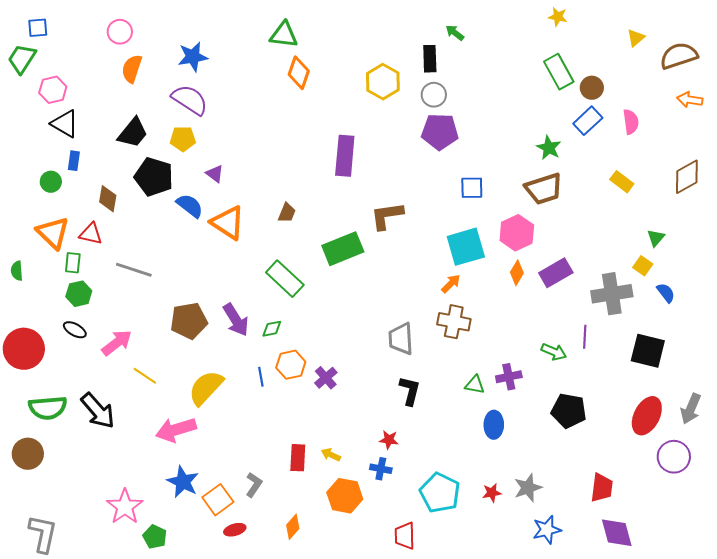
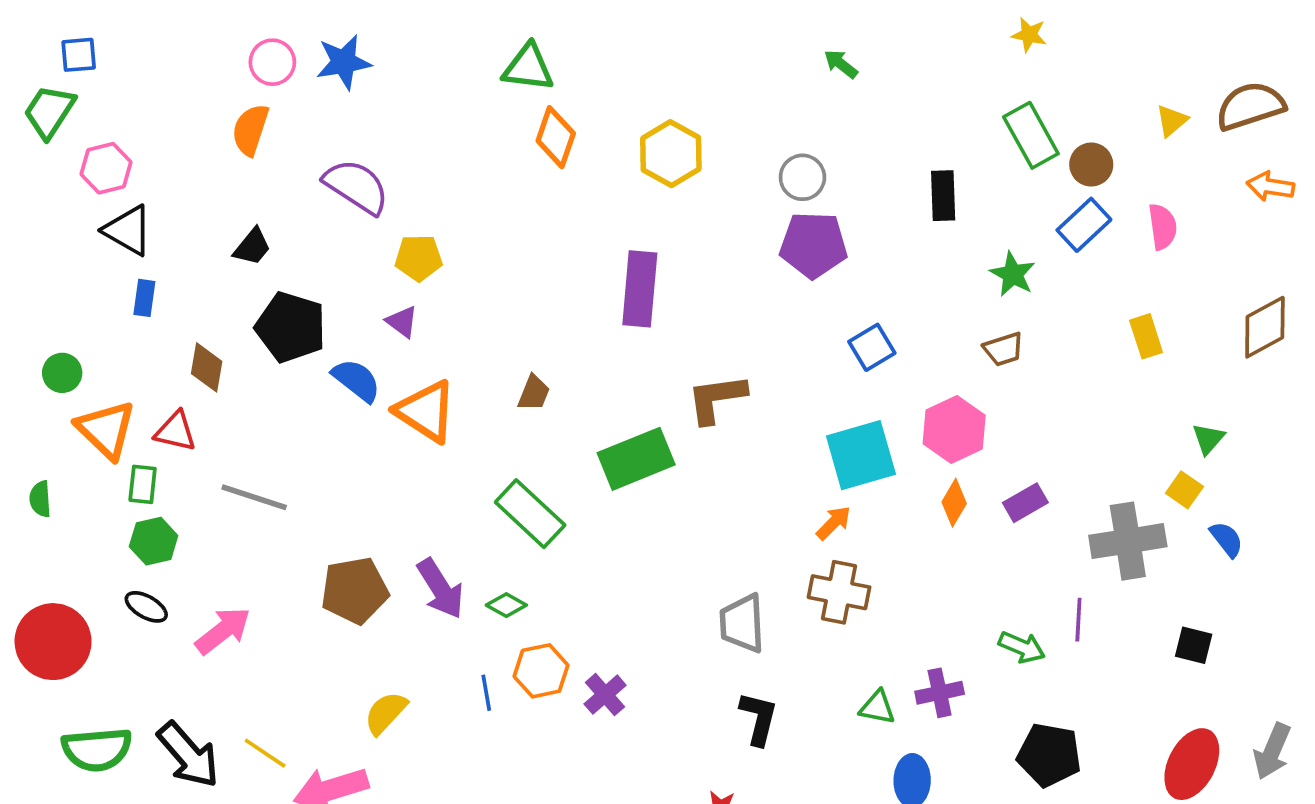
pink circle: (120, 32) -> (272, 62), moved
yellow triangle: (636, 38) -> (1172, 121), moved
blue star: (193, 57) -> (344, 62), moved
black rectangle: (430, 59) -> (943, 196), moved
yellow hexagon: (383, 82) -> (671, 154), moved
black trapezoid: (133, 133) -> (252, 247), size x0.7
yellow pentagon: (183, 139) -> (419, 258), moved
green circle: (51, 182) -> (62, 373), moved
yellow rectangle: (622, 182) -> (1146, 336), turned 35
blue square: (472, 188) -> (872, 347), turned -30
brown trapezoid: (544, 189) -> (1004, 349), size x0.6
purple rectangle: (556, 273) -> (1025, 503), size x0.7
green diamond: (272, 329) -> (506, 605), turned 40
black square: (648, 351) -> (1194, 645), size x0.6
yellow line: (145, 376) -> (265, 753), moved
yellow semicircle: (206, 388) -> (386, 713), size x0.7

